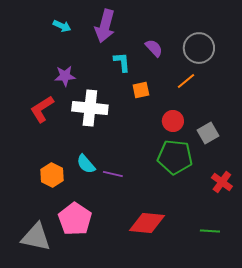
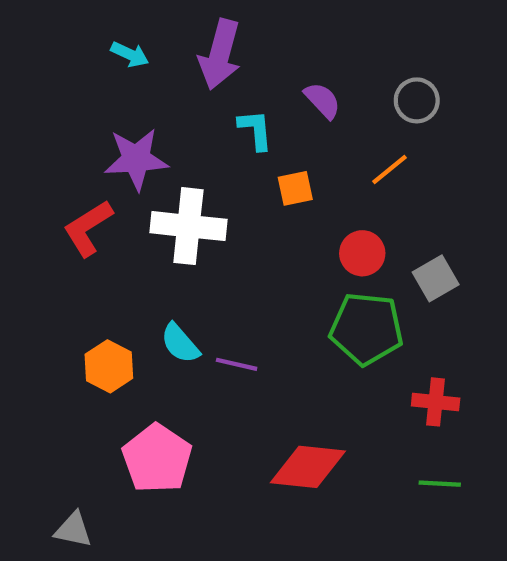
gray circle: (199, 48) -> (417, 100), size x0.7
purple star: (65, 76) -> (136, 159), size x1.4
red cross: (222, 182) -> (436, 402), moved, turned -30
gray triangle: (36, 237) -> (73, 530), moved, size x0.6

